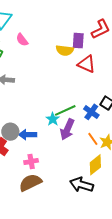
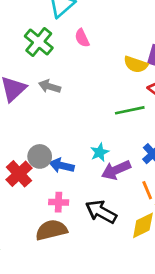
green line: (65, 110) -> (130, 110), moved
purple arrow: (67, 129) -> (116, 170), turned 30
black arrow: (81, 185) -> (101, 212), moved

